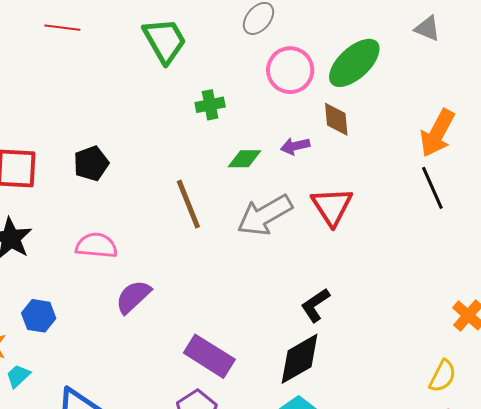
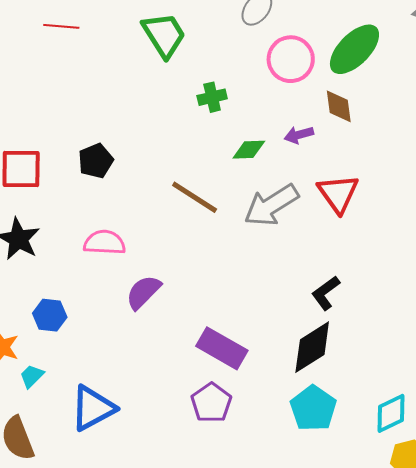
brown line: (188, 204) -> (195, 197), turned -33

